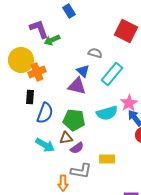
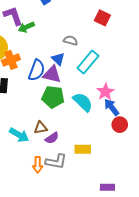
red square: (126, 31) -> (102, 18), size x0.7
blue semicircle: (45, 113) -> (37, 70), moved
cyan semicircle: (107, 113) -> (83, 102), turned -120
green pentagon: (74, 120) -> (53, 97), moved
orange arrow: (63, 183) -> (38, 165), moved

